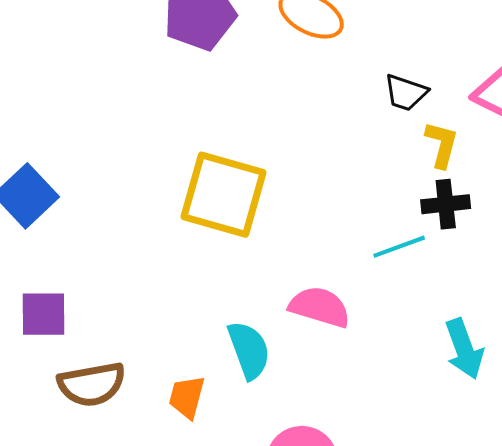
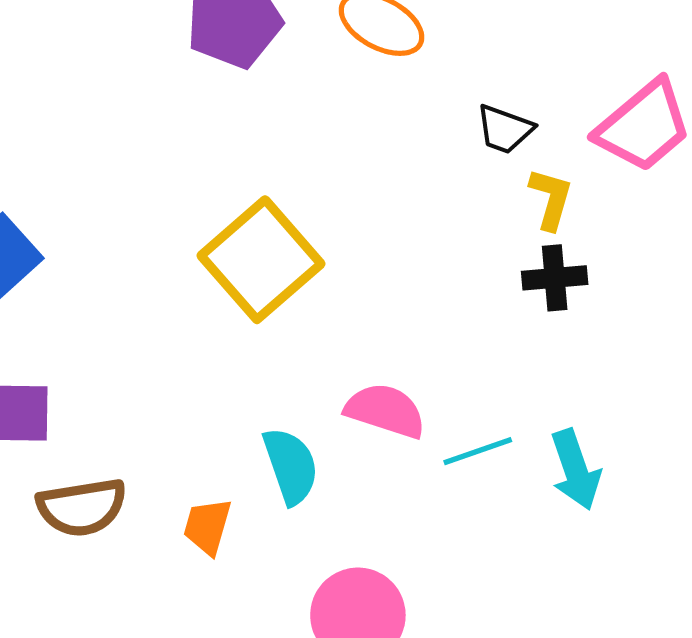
yellow square: (223, 195) -> (261, 260), turned 32
cyan line: (399, 247) -> (478, 451), moved

